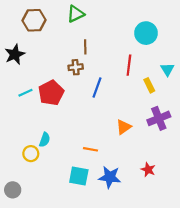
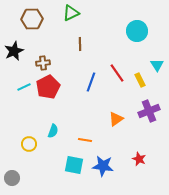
red line: (129, 65) -> (117, 73), moved, turned -42
brown cross: (76, 67) -> (43, 63), moved
cyan semicircle: (45, 140) -> (53, 131), moved

